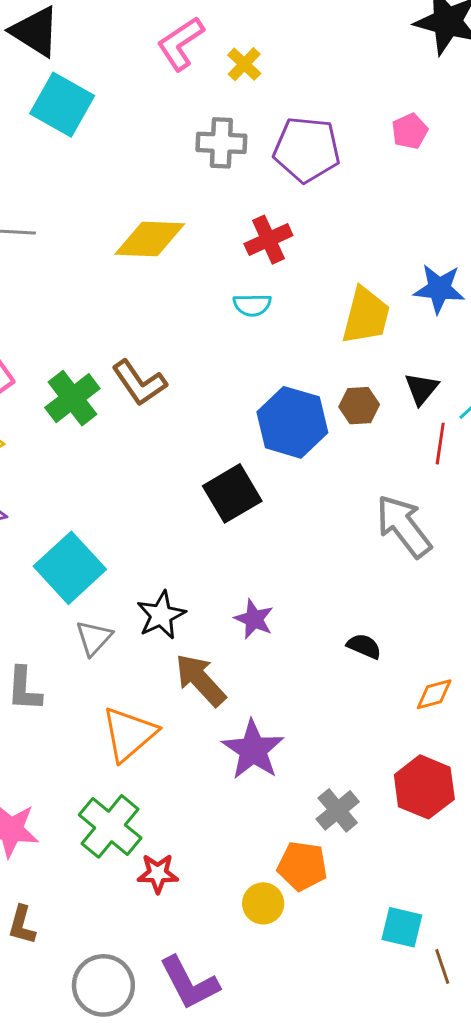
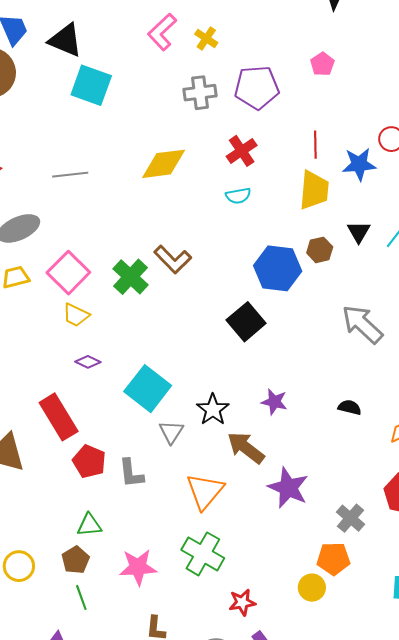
red line: (440, 444) -> (315, 145), moved
red star: (158, 873) -> (242, 602), moved

